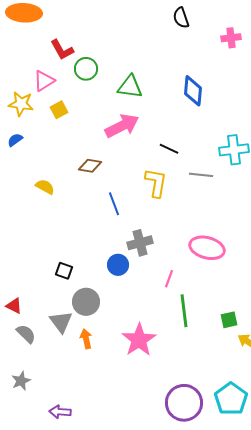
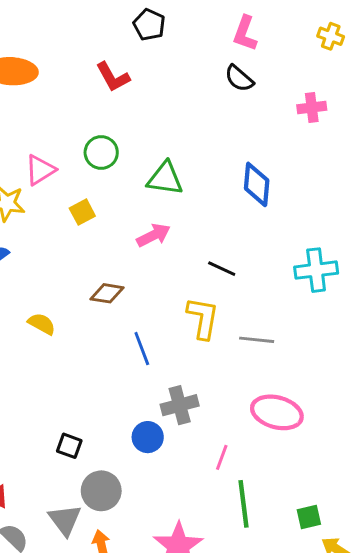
black semicircle: (181, 18) -> (239, 78), turned -30
red L-shape: (62, 50) -> (113, 77), moved
yellow square: (59, 110) -> (82, 212), moved
pink arrow: (122, 126) -> (153, 235), size x0.7
gray line: (201, 175) -> (257, 340), moved

